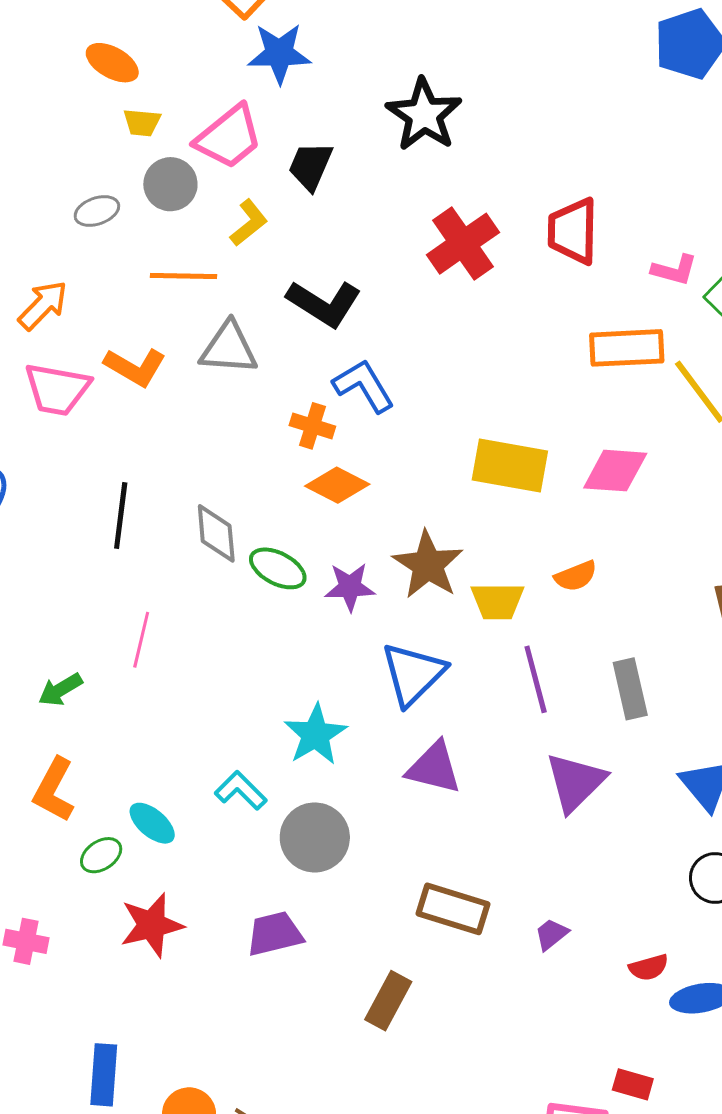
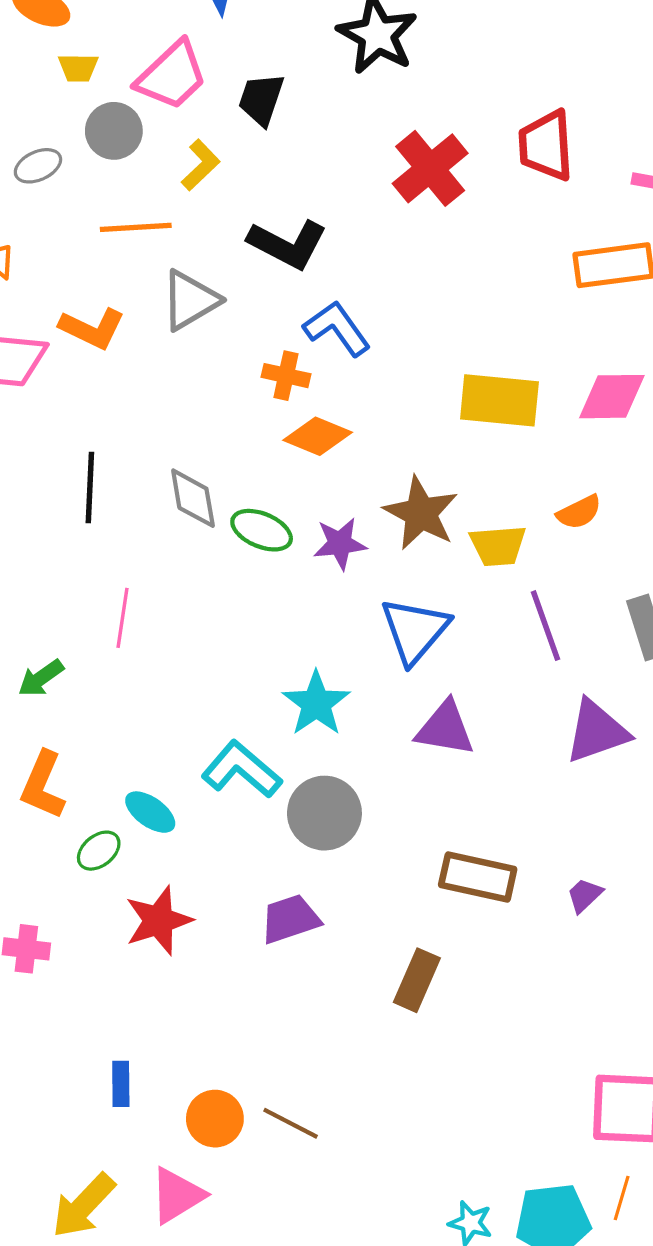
gray triangle: (229, 348) -> (190, 300), turned -30
purple triangle: (575, 782) -> (597, 731), turned 30
cyan L-shape: (241, 790) -> (242, 770), size x1.4
blue rectangle: (104, 1075) -> (121, 1084), size x0.7

